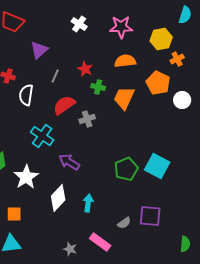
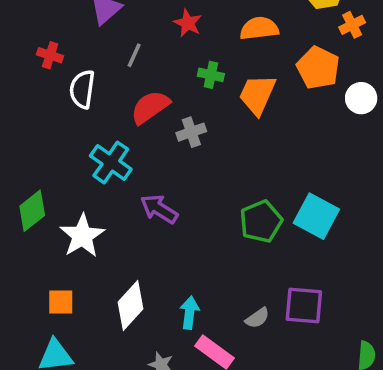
red star: (85, 69) -> (188, 23), moved
white diamond: (58, 198) -> (130, 305), moved
cyan arrow: (88, 203) -> (189, 313), moved

